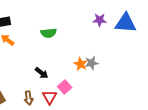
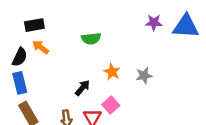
orange star: (81, 64) -> (112, 72), moved
black arrow: (42, 73) -> (82, 88), turned -88

